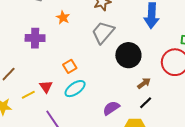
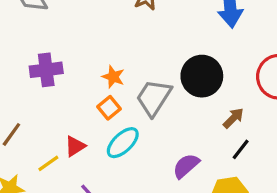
orange star: (63, 17) -> (113, 77), moved
gray trapezoid: (103, 33) -> (154, 98), moved
red triangle: (46, 87) -> (75, 146), turned 40

